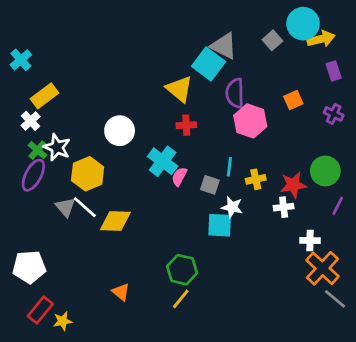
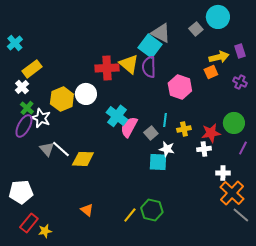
yellow arrow: (321, 39) -> (219, 57), moved
purple semicircle: (235, 93) -> (149, 67), moved
red cross: (186, 125) -> (107, 68), moved, size x1.6
white star: (57, 147) -> (41, 118), moved
yellow hexagon: (88, 174) -> (62, 99), moved
pink semicircle: (179, 177) -> (129, 127), size x1.5
gray square: (210, 185) -> (151, 133), turned 32
green hexagon: (182, 270) -> (152, 210), moved

